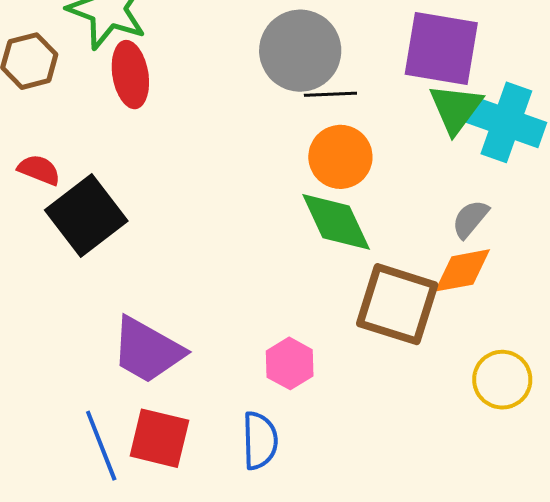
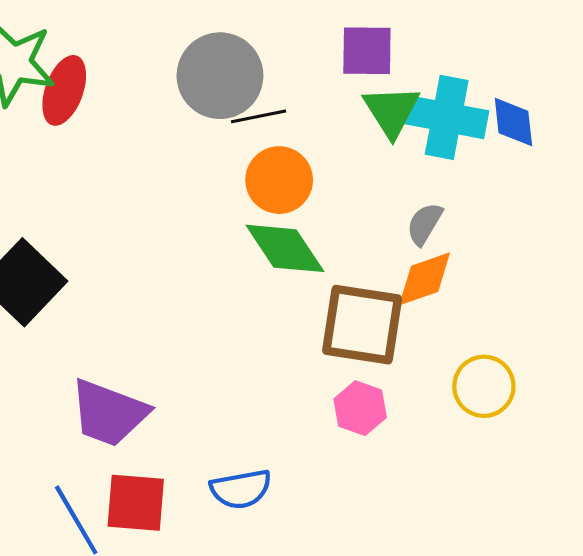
purple square: (441, 49) -> (367, 51), size x0.7
red ellipse: (130, 75) -> (64, 90), moved, turned 38
pink hexagon: (290, 363) -> (360, 408), moved
blue semicircle: (260, 441) -> (241, 489), turned 90

